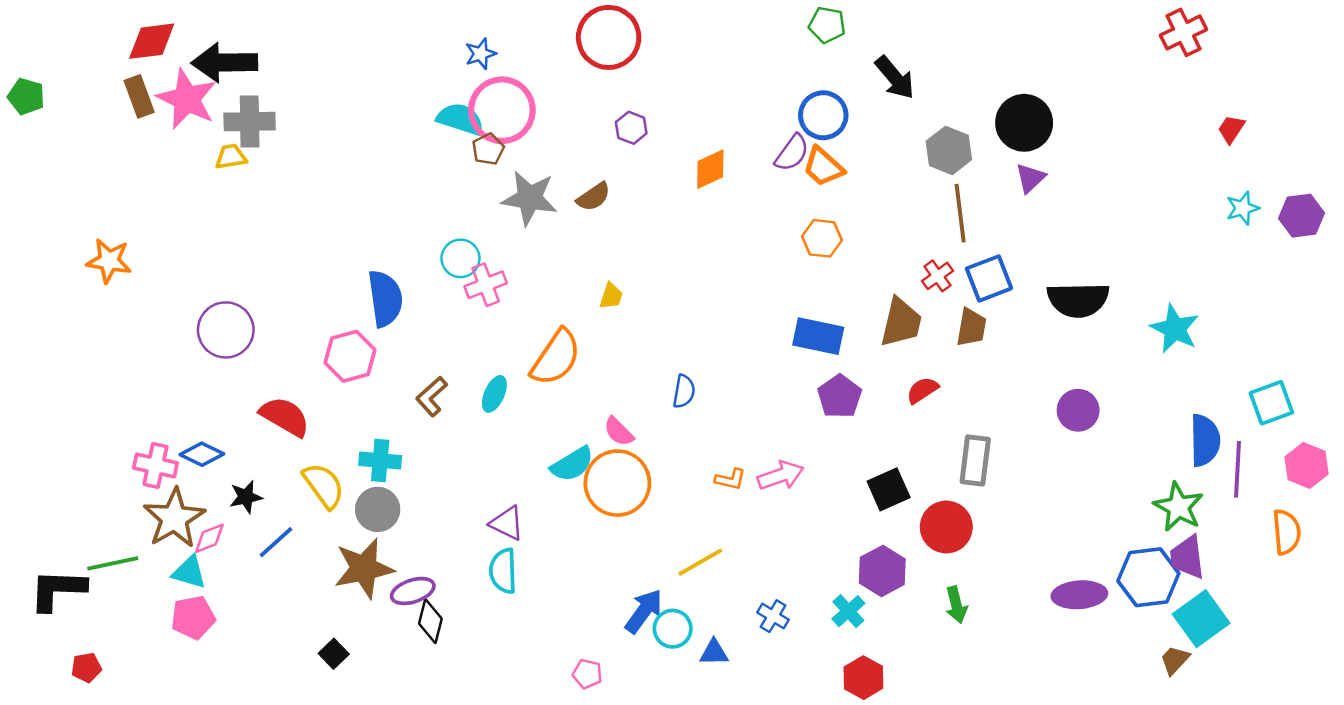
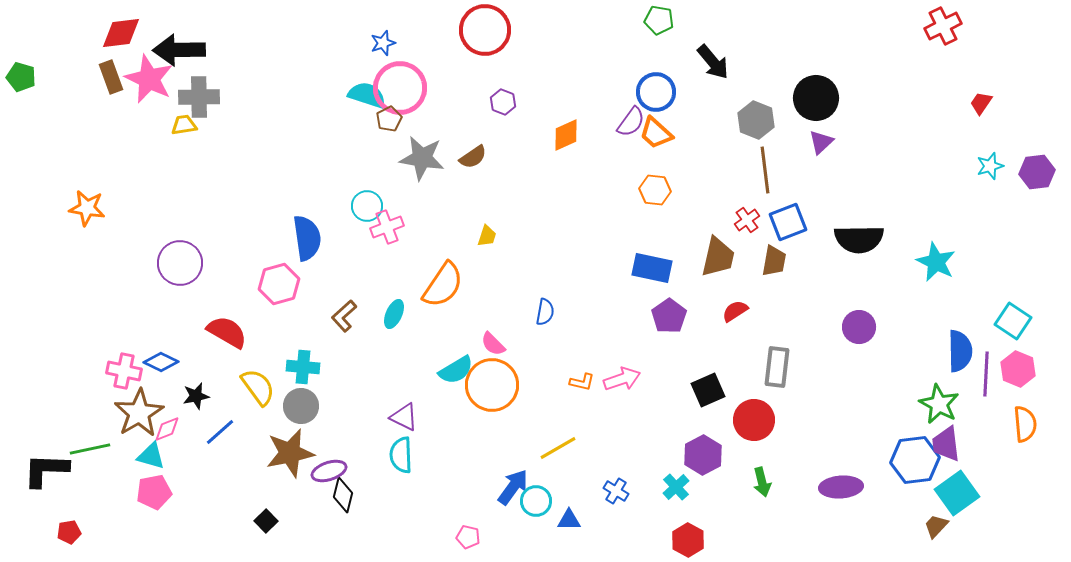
cyan square: (1271, 403) -> (1013, 321), turned -36
pink hexagon: (1307, 465) -> (1018, 369), moved
purple ellipse: (1079, 595) -> (841, 487), moved

